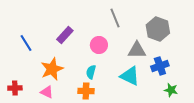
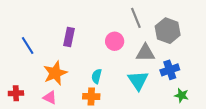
gray line: (115, 18) -> (136, 18), moved
purple rectangle: (65, 35) -> (69, 37), turned -30
pink circle: (99, 45) -> (115, 41), moved
cyan triangle: (130, 76) -> (138, 80), turned 30

